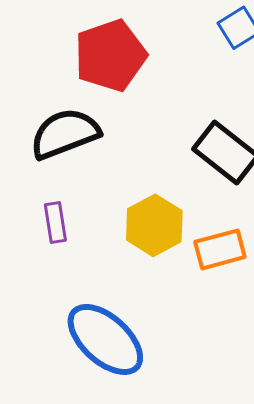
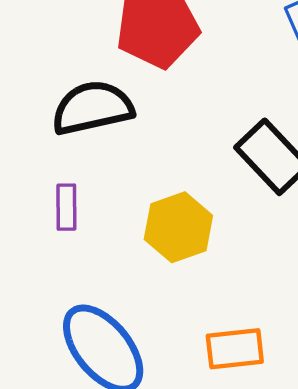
orange rectangle: (220, 249) -> (235, 349), moved

